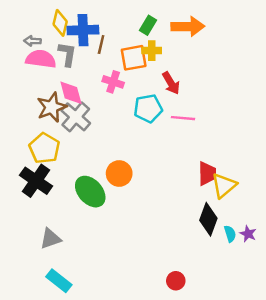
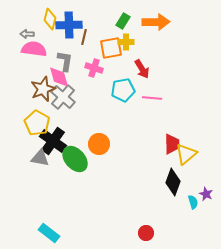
gray L-shape: (67, 54) -> (65, 61), moved
black cross: (36, 181) -> (53, 141), moved
cyan semicircle: (230, 234) -> (193, 202), moved
gray triangle: (50, 239) -> (40, 158), moved, turned 30

